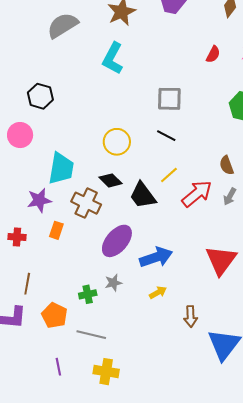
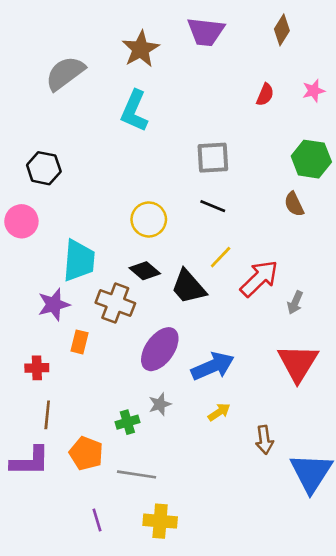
brown semicircle: (227, 165) -> (294, 204), moved
gray arrow: (230, 197) -> (295, 303), moved
red cross: (17, 237) -> (37, 368), moved

